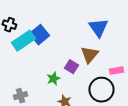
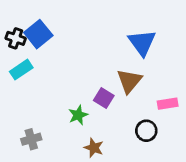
blue square: (39, 35) -> (38, 34), moved
cyan rectangle: (23, 41) -> (21, 70), moved, size x0.7
black circle: (101, 90) -> (146, 131), size x0.6

